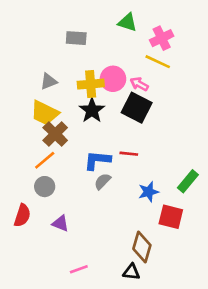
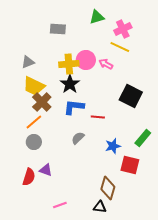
green triangle: (127, 22) -> (97, 17), turned -35
gray triangle: (49, 81) -> (28, 62), moved
black square: (137, 108) -> (131, 96), moved
blue L-shape: (97, 160) -> (74, 107), moved
red semicircle: (22, 215) -> (29, 177), moved

